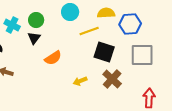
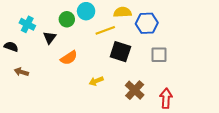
green circle: (36, 20) -> (67, 19), moved
gray square: (142, 55) -> (159, 55), size x0.7
brown cross: (112, 79) -> (135, 90), moved

